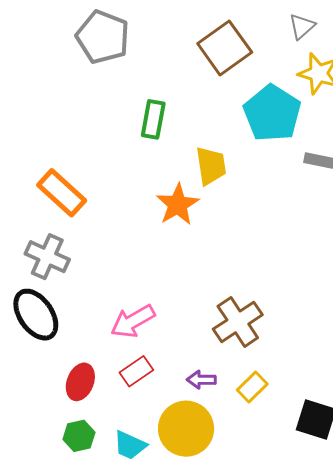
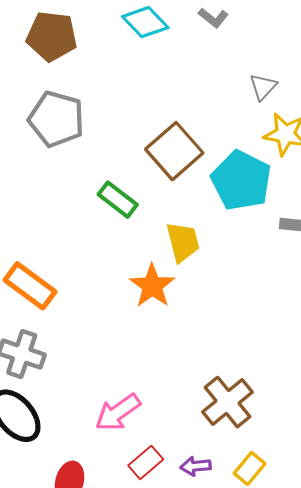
brown square: (225, 48) -> (174, 151), moved
green rectangle: (153, 119) -> (118, 200), turned -57
red rectangle: (136, 371) -> (146, 462), moved

